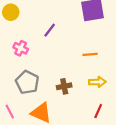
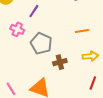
purple line: (50, 30) -> (34, 11), moved
gray pentagon: (27, 82) -> (41, 43), moved

